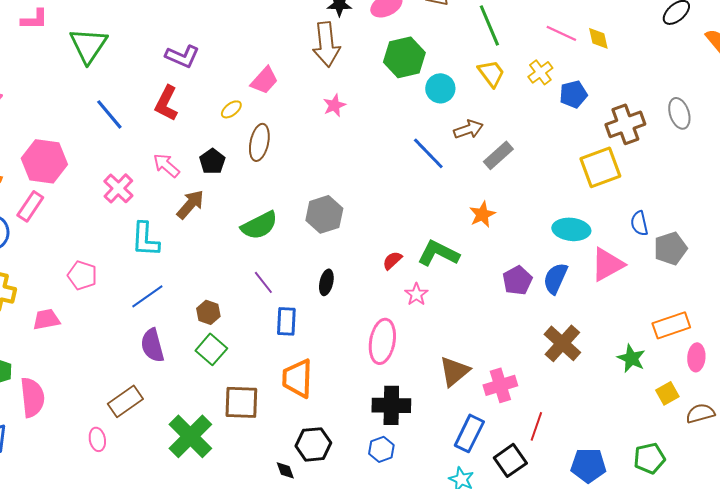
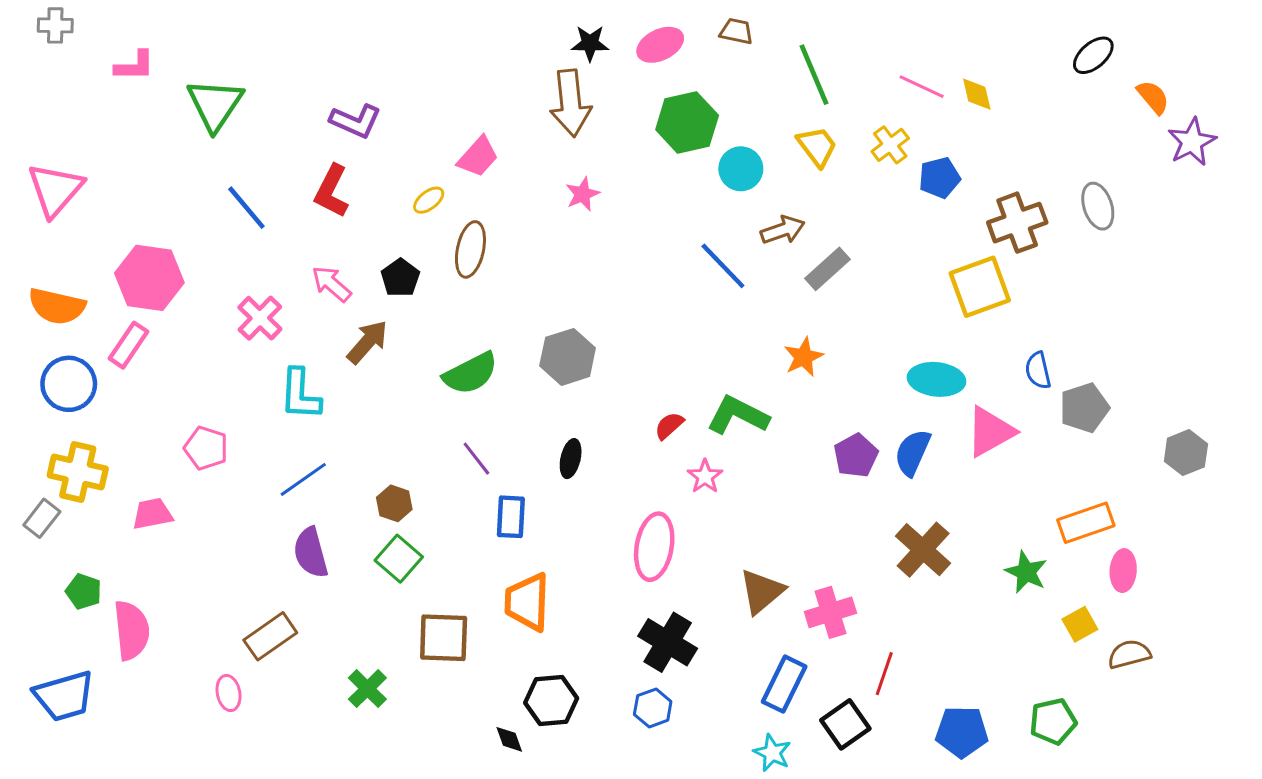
black cross: (391, 405) -> (668, 642), turned 30
green cross: (190, 436) -> (367, 689), size x0.6

